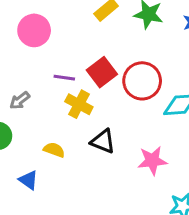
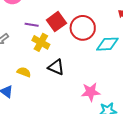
pink star: (152, 161) -> (91, 92), moved

